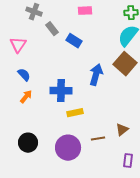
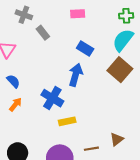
blue rectangle: (74, 41) -> (85, 49), moved
blue arrow: (96, 75) -> (76, 75), moved
blue cross: (61, 91) -> (52, 98), turned 30

